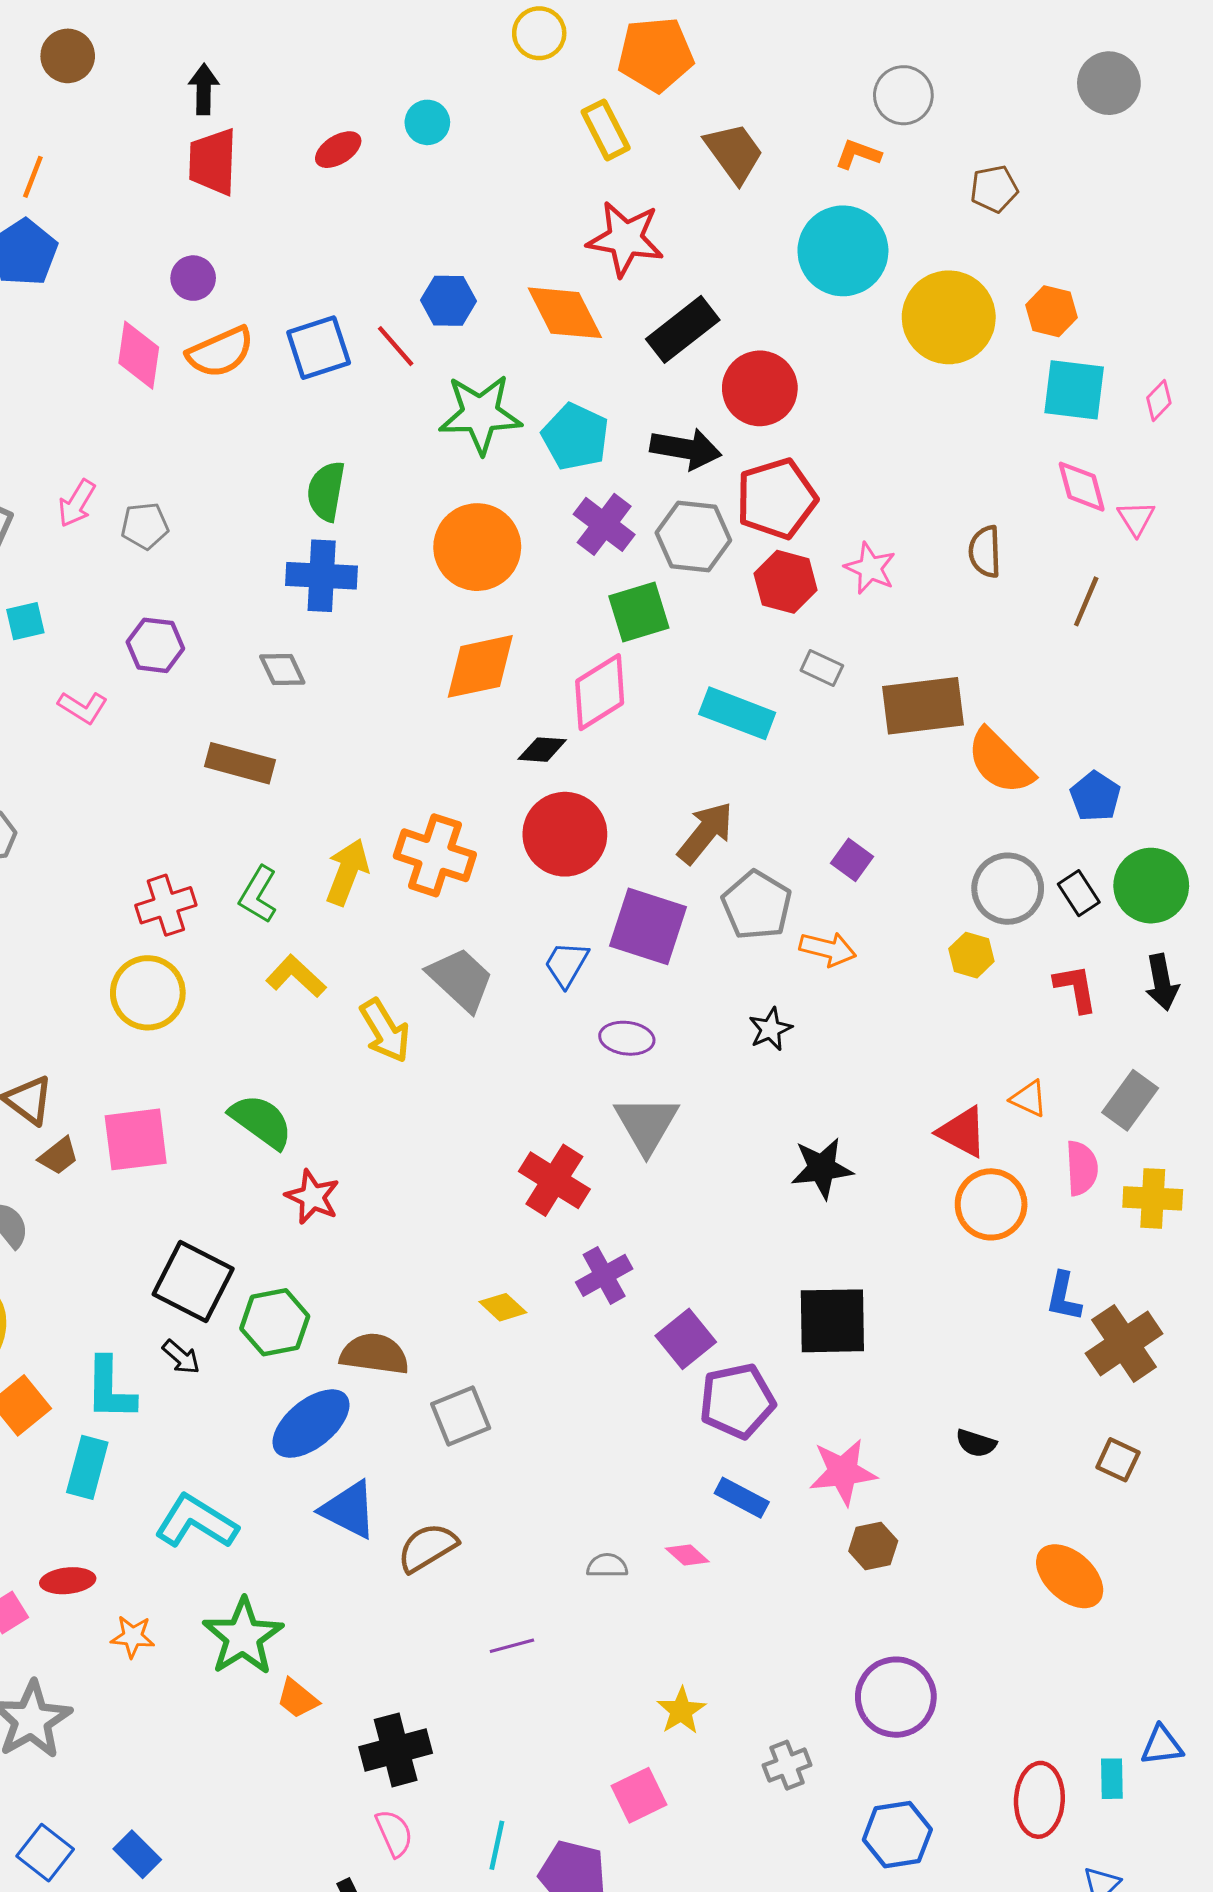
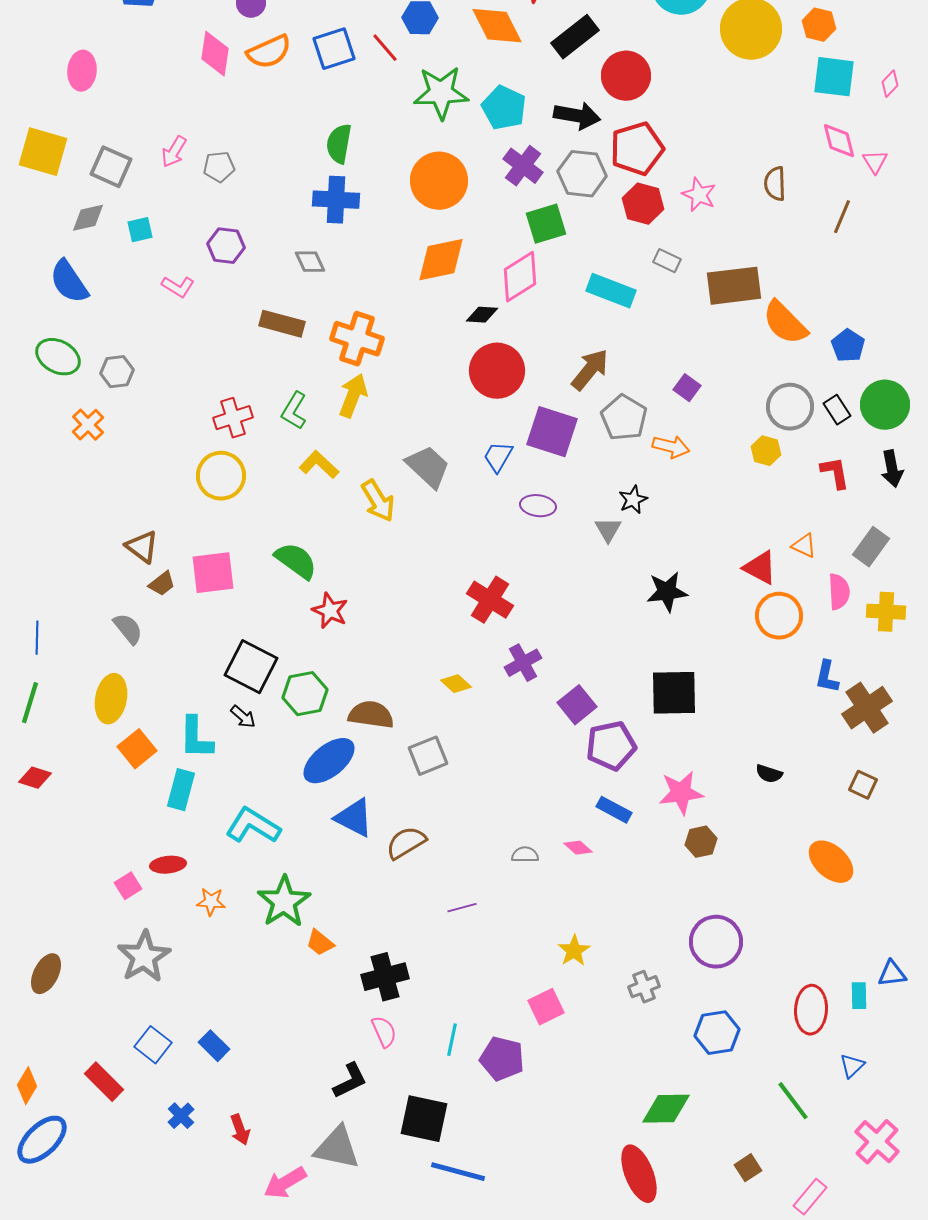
orange cross: (435, 855) -> (357, 339), moved
gray triangle: (646, 1124) -> (608, 530), moved, size x0.6

